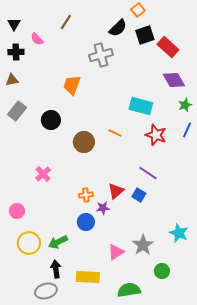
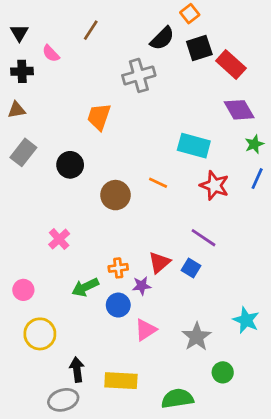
green arrow: (58, 242) -> (85, 287), moved
pink triangle: (116, 252) -> (146, 330), moved

